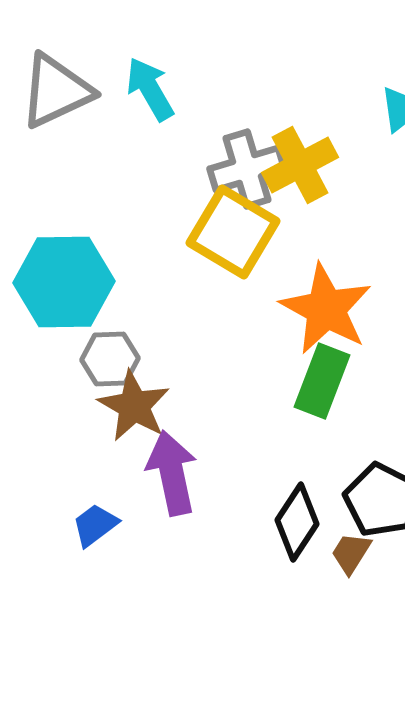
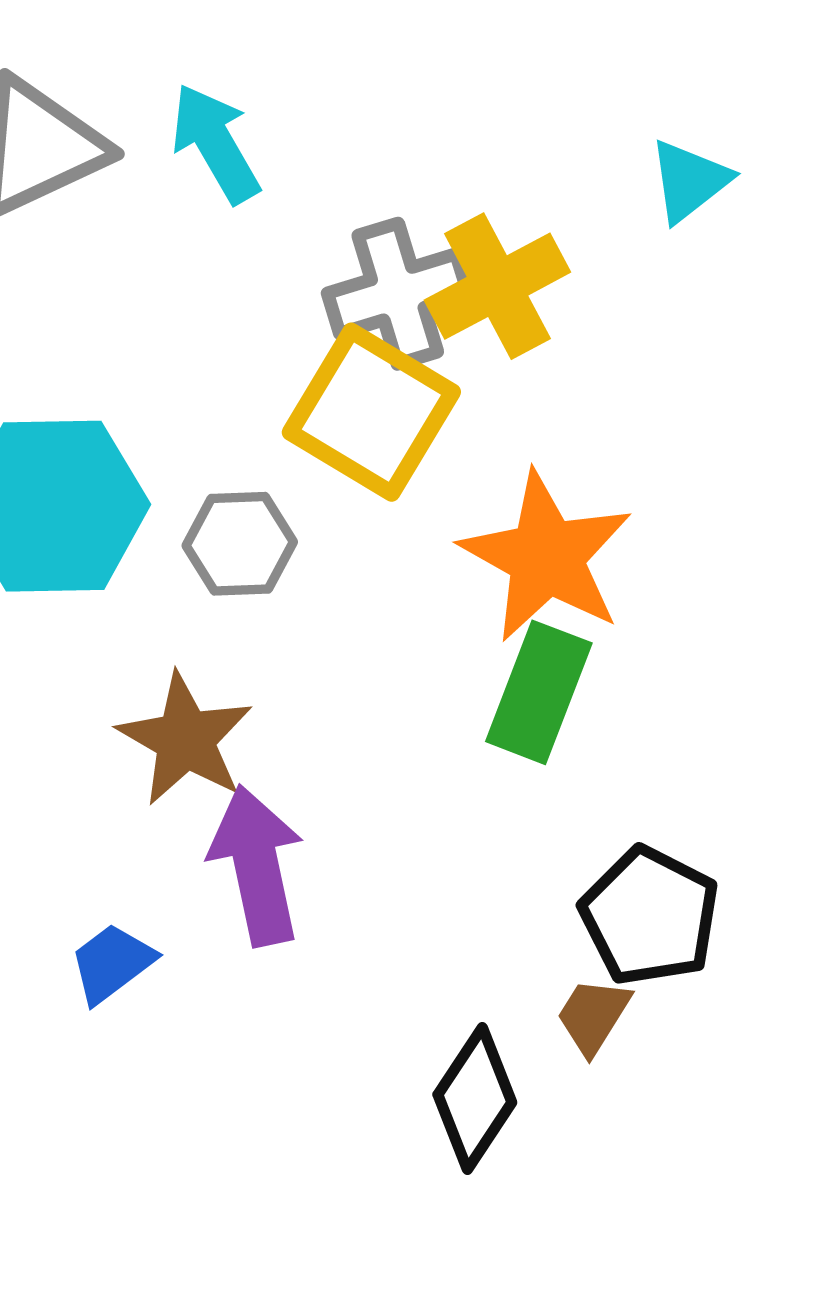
gray hexagon: (110, 359) -> (240, 544), moved
black diamond: (297, 522) -> (475, 1099), moved

